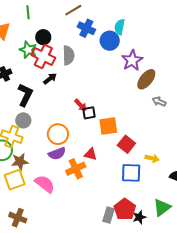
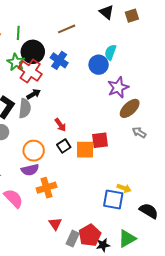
green line: (28, 12) -> (18, 33), moved
blue cross: (86, 28) -> (59, 60), moved
black circle: (43, 37) -> (33, 52), size x1.5
gray semicircle: (68, 55) -> (25, 108), moved
black square: (89, 113) -> (64, 146), moved, turned -32
red square: (126, 144) -> (100, 140), moved, turned 36
red triangle: (91, 154) -> (55, 224), moved, turned 32
blue square: (131, 173) -> (113, 199), moved

